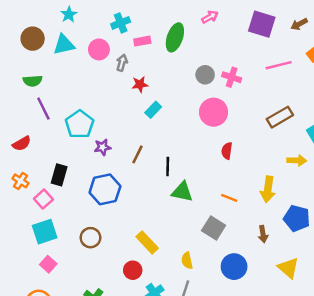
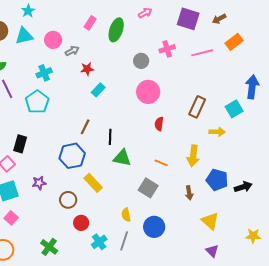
cyan cross: (121, 23) -> (44, 73), moved
pink rectangle: (142, 41) -> (90, 23), moved, turned -48
gray arrow: (122, 63) -> (72, 51), turned 48
pink cross: (232, 77) -> (167, 49), moved, turned -35
brown rectangle: (280, 117) -> (197, 107), moved, turned -35
purple star: (103, 147) -> (39, 183), moved
blue hexagon: (105, 189) -> (72, 156), moved
brown circle: (90, 238) -> (68, 200), moved
yellow rectangle: (147, 242) -> (93, 183), moved
blue circle: (234, 267) -> (154, 227), moved

